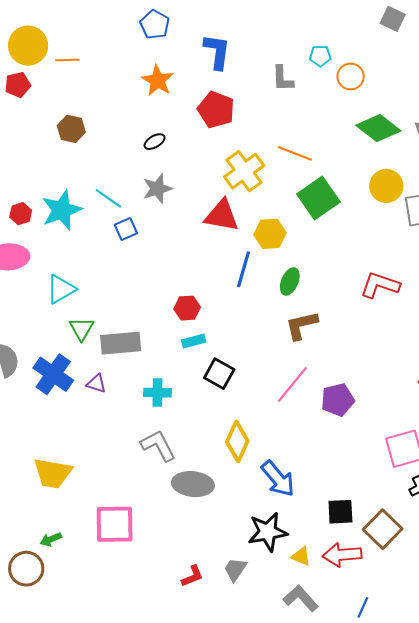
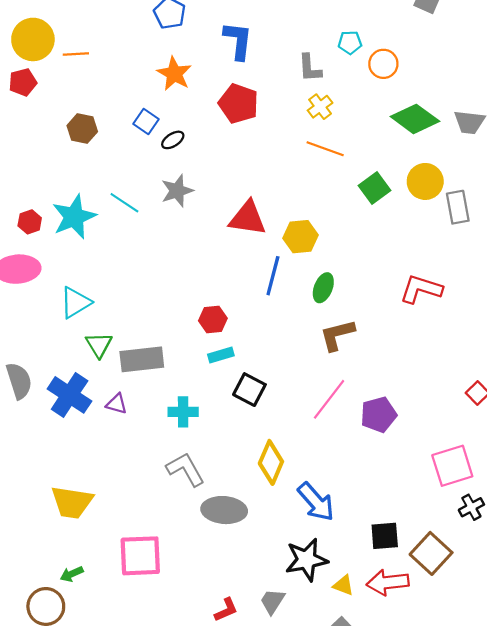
yellow cross: (244, 171) -> (320, 107), moved, size x0.6
green square: (318, 198) -> (374, 188), moved, size x0.7
blue square: (126, 229) -> (146, 122), moved, turned -30

